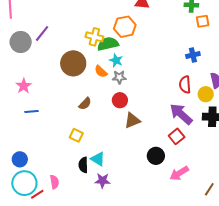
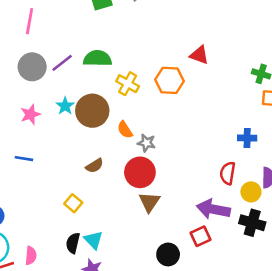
green semicircle: (108, 44) -> (97, 58), moved
cyan star: (116, 60) -> (65, 106), moved
pink star: (24, 86) -> (30, 114), moved
red circle: (120, 100) -> (140, 172), size x1.5
purple arrow: (181, 114) -> (213, 209), turned -45
brown triangle: (132, 120) -> (149, 202), turned -48

